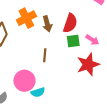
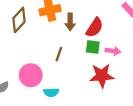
pink arrow: (92, 40) -> (113, 51), turned -40
cyan semicircle: (38, 92) -> (51, 92), moved

